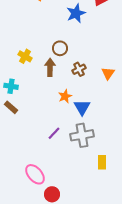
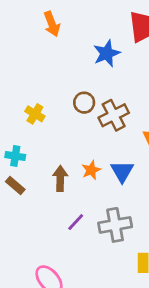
brown arrow: (50, 67) -> (60, 179), moved
brown cross: (79, 69) -> (114, 115), moved, size x1.5
blue triangle: (82, 107) -> (122, 171), moved

